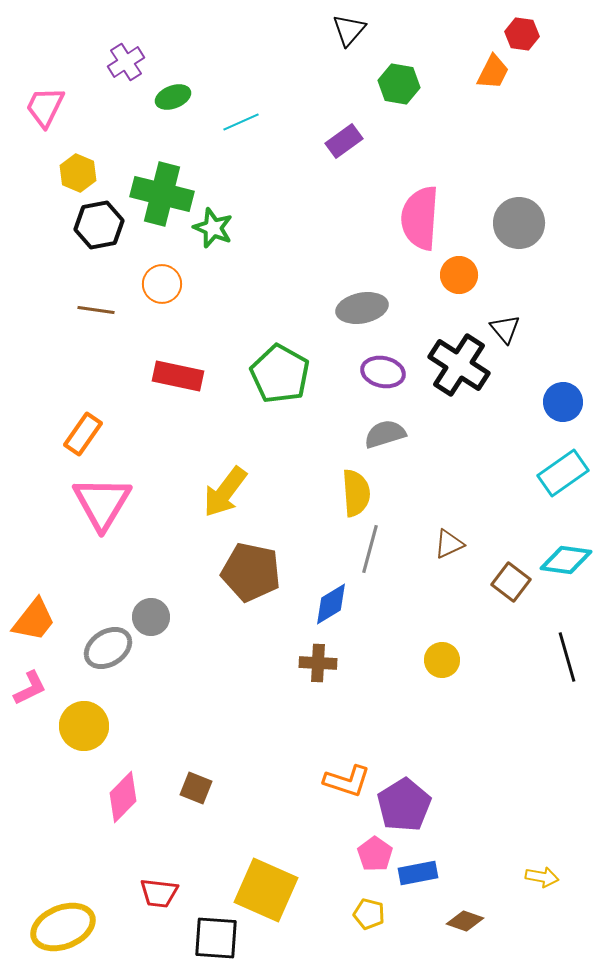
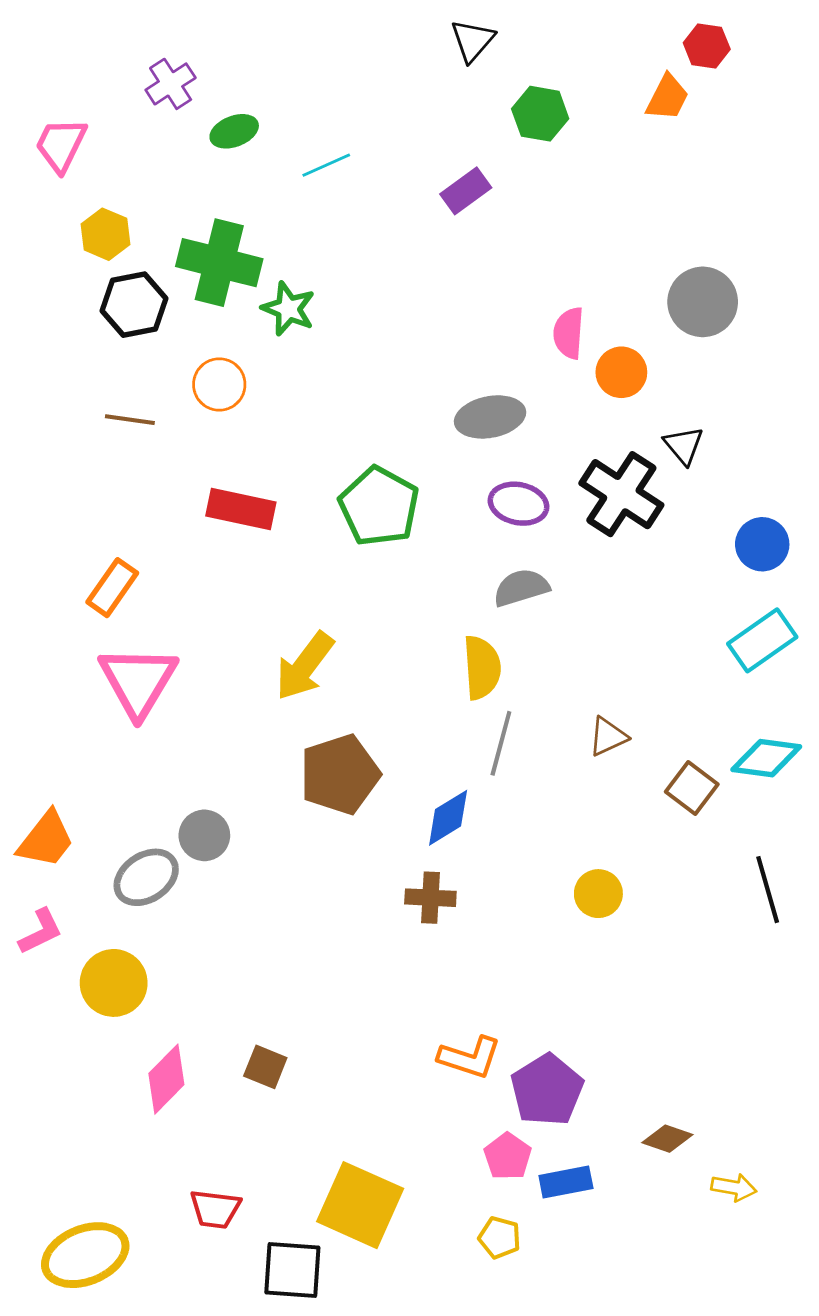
pink semicircle: (420, 218) -> (569, 333), moved, size x0.6
brown pentagon: (251, 572) -> (340, 774), turned -30
brown diamond: (465, 921) -> (667, 1139), moved

